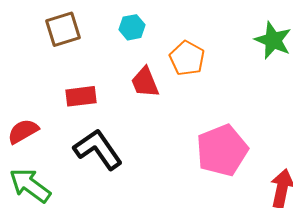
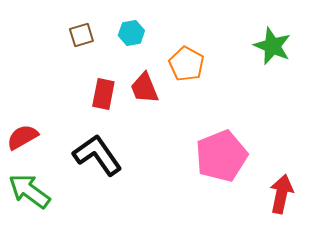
brown square: (63, 29) -> (81, 35), moved, size x0.7
red rectangle: (81, 96) -> (103, 94), moved, turned -72

